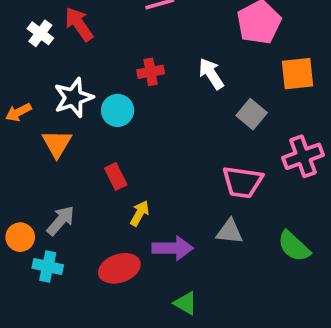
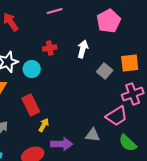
white arrow: (211, 74) -> (83, 49), turned 48
orange square: (298, 74) -> (130, 63), moved
red rectangle: (116, 177) -> (31, 105), size x1.5
pink trapezoid: (242, 182) -> (117, 116), moved, turned -40

